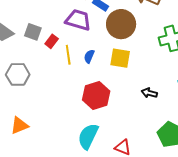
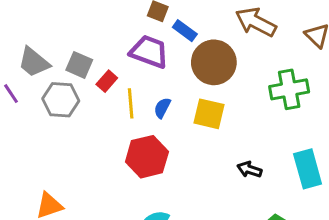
gray hexagon: (18, 74) -> (61, 100), moved
red hexagon: (96, 95) -> (147, 157), moved

